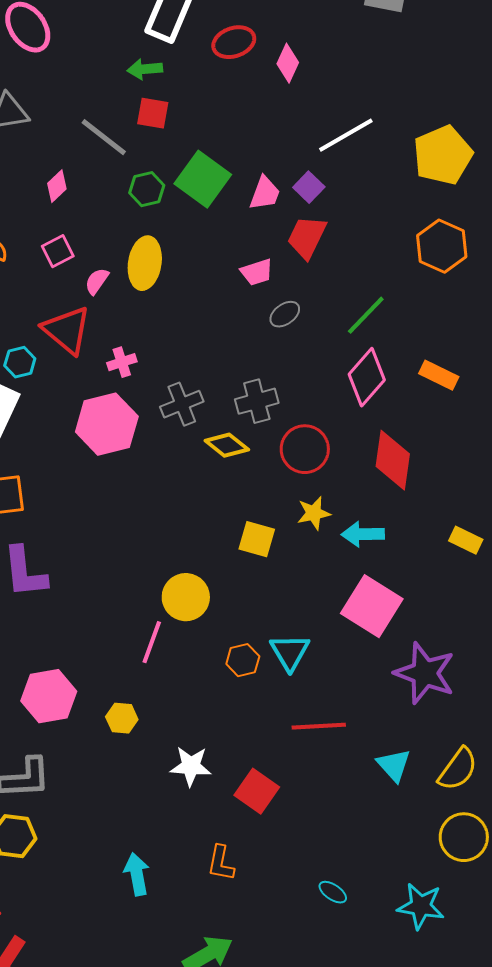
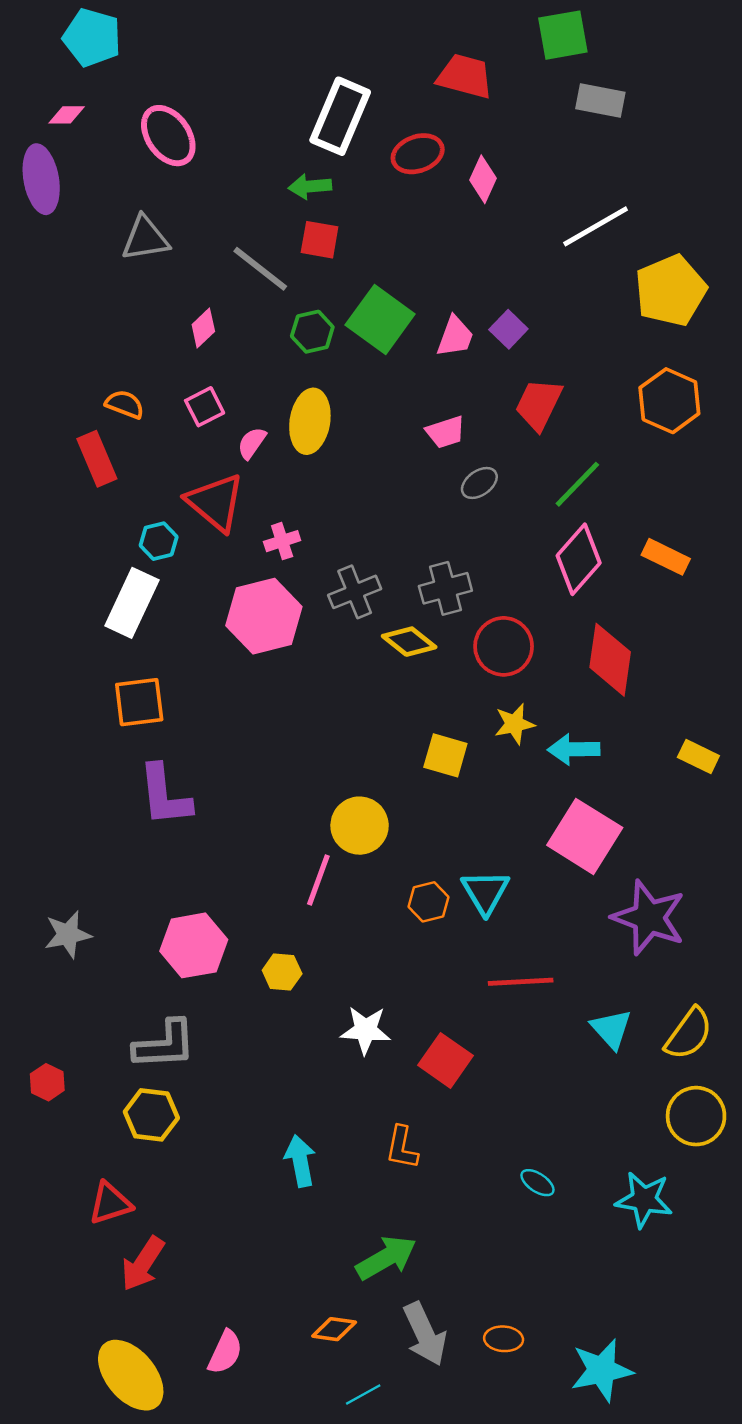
white line: (346, 135) -> (596, 226), moved
red trapezoid: (307, 237) -> (539, 404), moved

